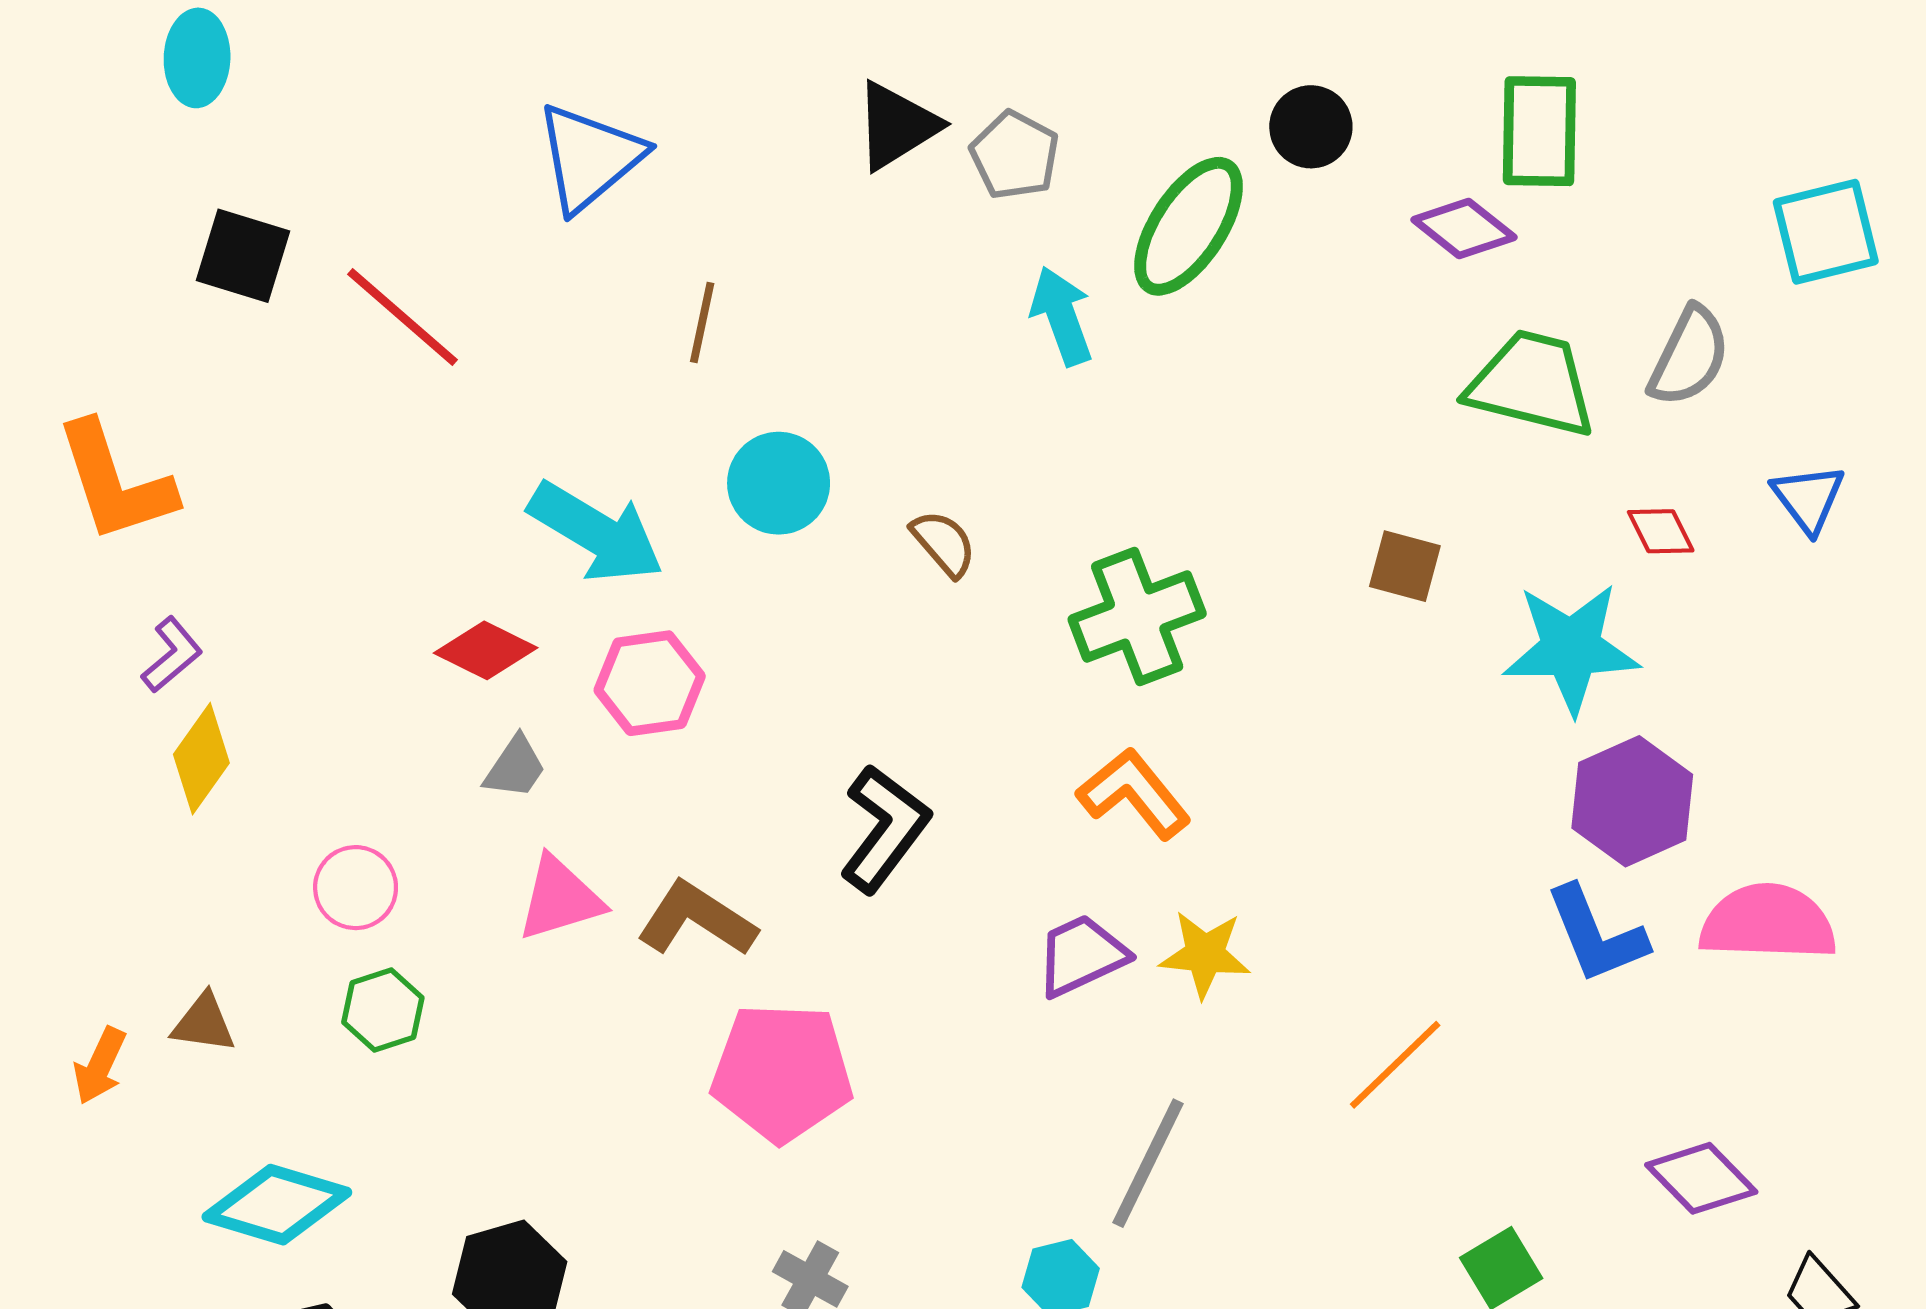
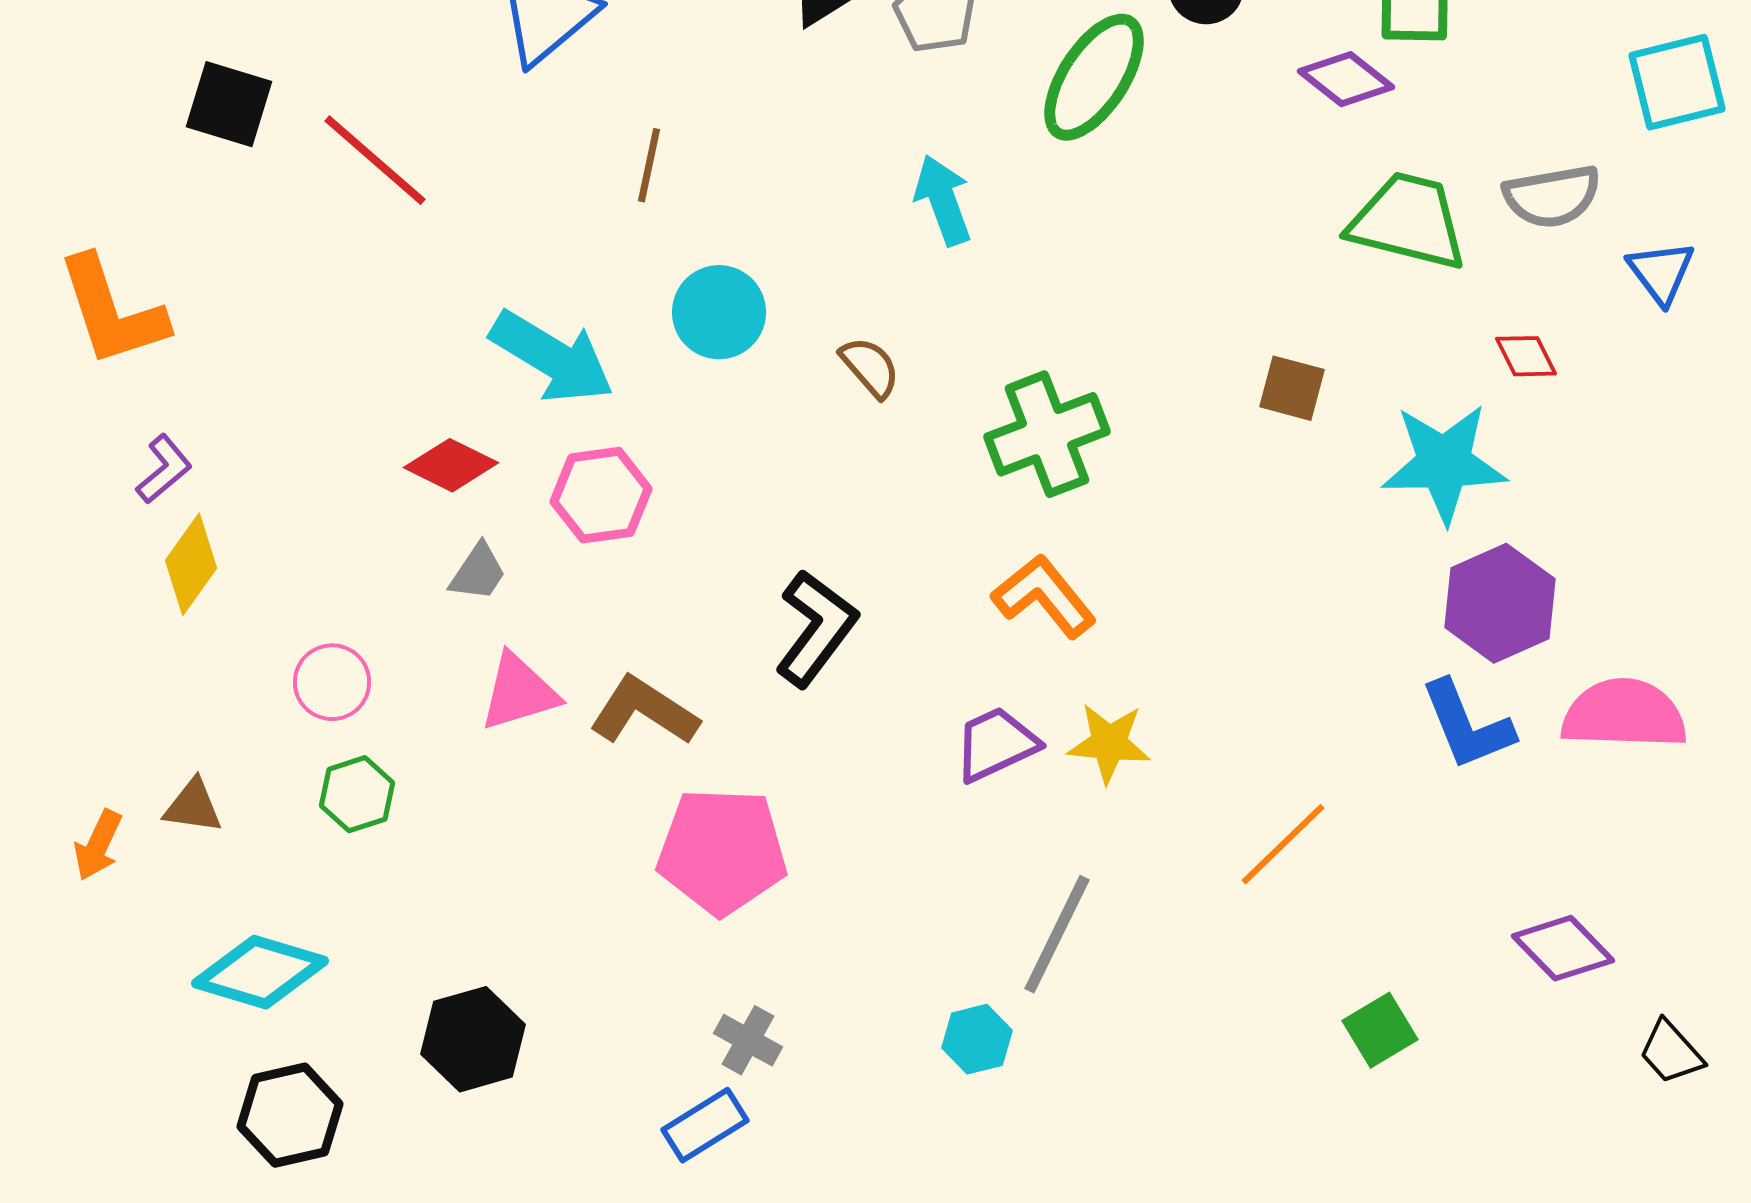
cyan arrow: (1062, 316) -> (943, 200), moved
gray semicircle: (1689, 356) -> (1552, 196), turned 54
blue triangle: (1808, 498) -> (1661, 272), moved

